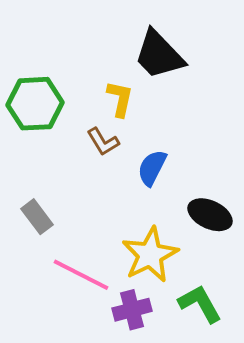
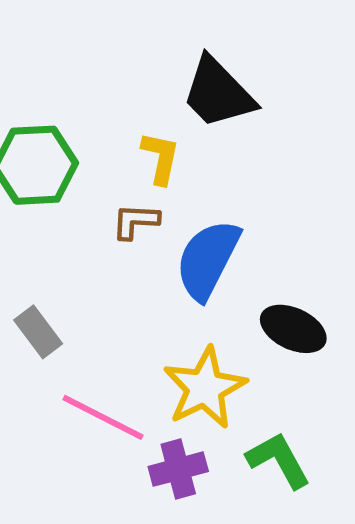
brown L-shape: (103, 142) -> (135, 221), turned 124
blue semicircle: (152, 168) -> (208, 260), size x1.5

